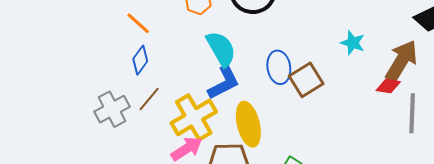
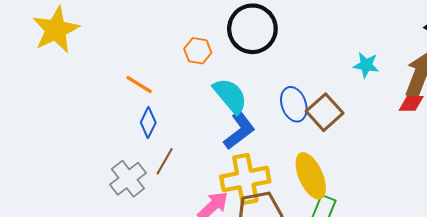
yellow cross: (194, 117) -> (245, 179), moved, turned 30
yellow ellipse: (248, 124) -> (311, 176), moved

